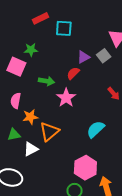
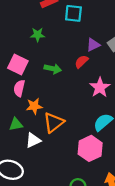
pink square: (16, 67) -> (18, 64), moved
pink star: (66, 98) -> (100, 87), moved
pink hexagon: (85, 168) -> (90, 148), moved

